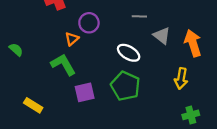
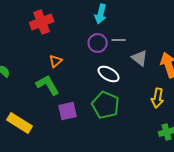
purple circle: (89, 23) -> (98, 43), moved
yellow rectangle: (33, 105) -> (20, 123), size x1.4

